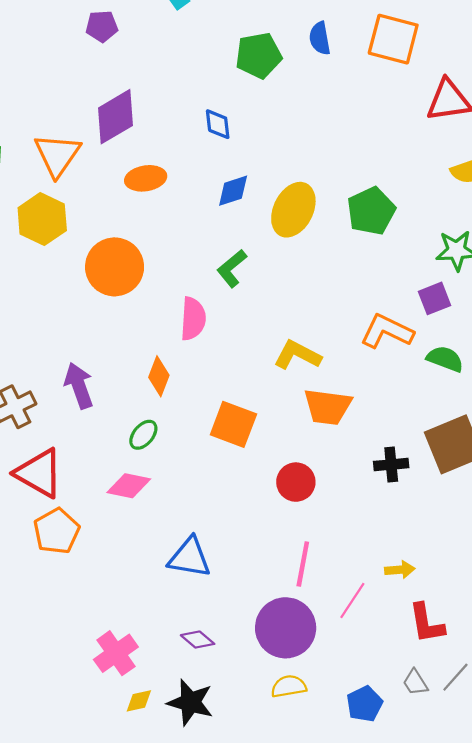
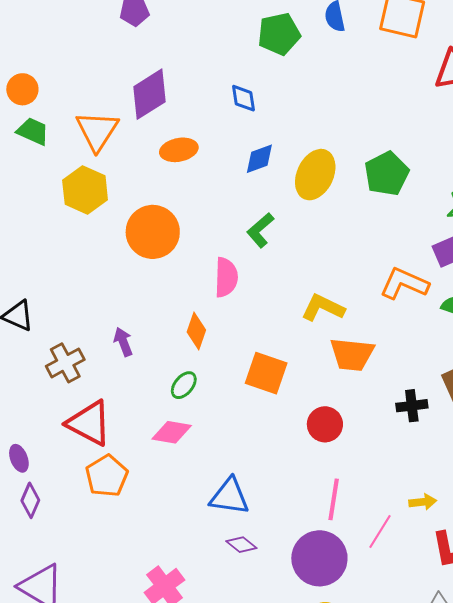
purple arrow: (79, 386) -> (123, 342), size x0.7
purple diamond: (198, 640) -> (241, 545), moved

